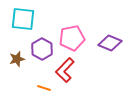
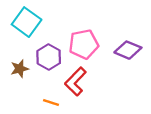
cyan square: (23, 19) -> (27, 22), turned 30

